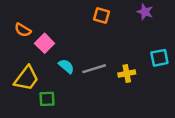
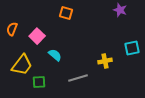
orange square: (101, 15) -> (66, 13), moved
orange semicircle: (23, 30) -> (12, 29), moved, turned 80
gray line: (94, 69) -> (78, 78), moved

